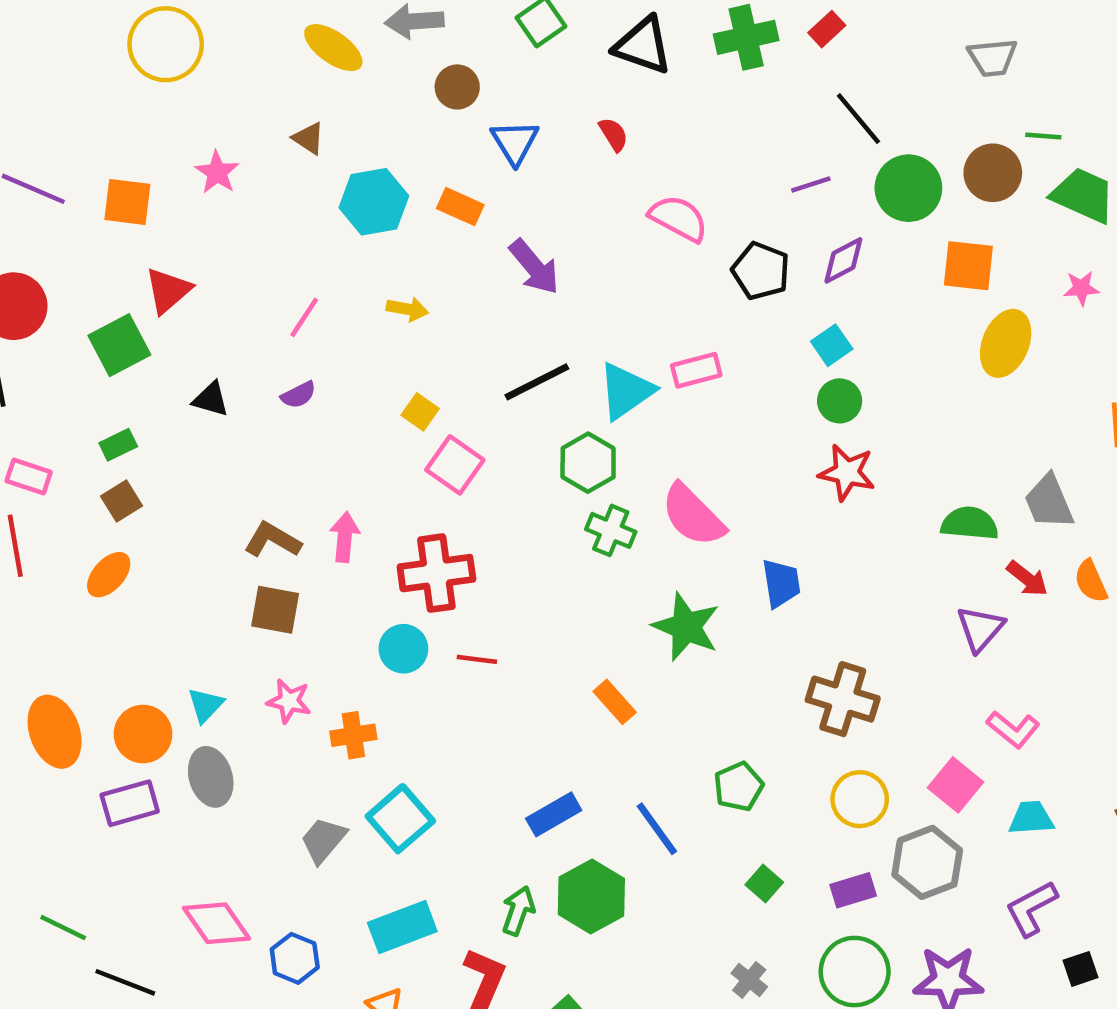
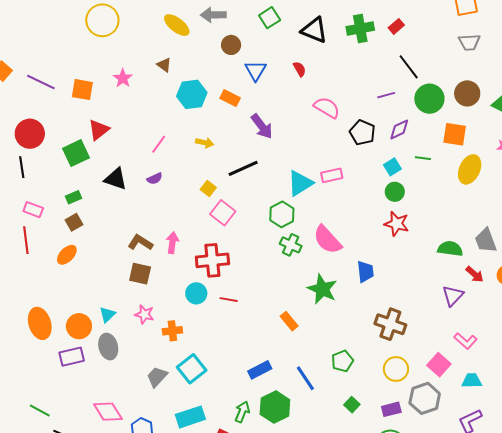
green line: (1043, 136) -> (423, 158), moved
black line: (537, 382) -> (243, 168), moved
black triangle: (211, 399) -> (116, 179), size x1.4

